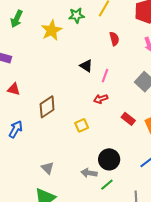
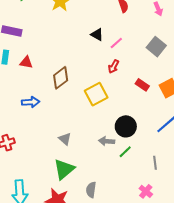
pink line: (105, 76) -> (116, 43), turned 32
red arrow: (101, 99) -> (114, 67), turned -40
yellow square: (82, 125) -> (96, 94), size x1.6
blue arrow: (16, 129) -> (31, 102), turned 60

